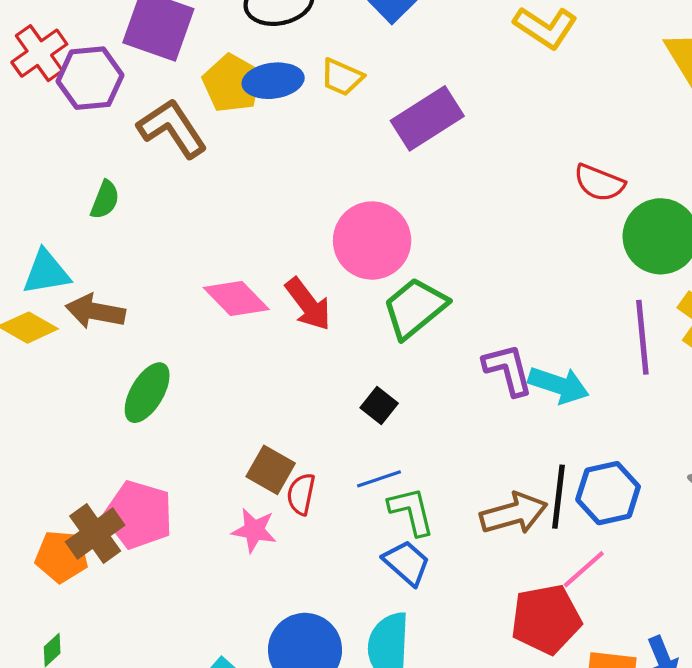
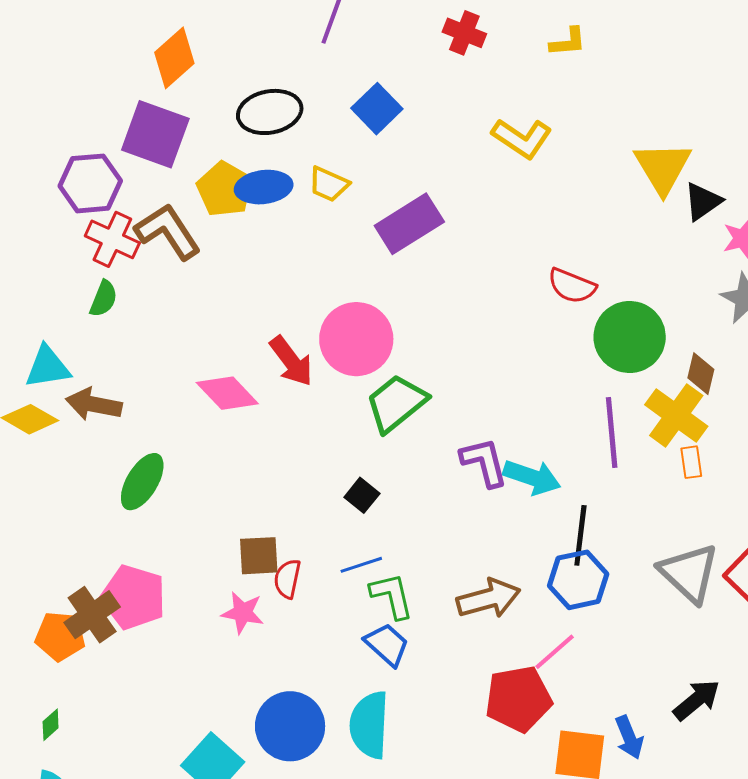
red cross: (39, 53) -> (112, 239), moved, turned -30
red arrow: (308, 304) -> (291, 361), moved
brown square: (271, 470) -> (259, 556), turned -33
black line: (559, 497) -> (580, 535), moved

